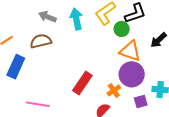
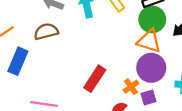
green circle: (122, 29) -> (152, 19), moved, size x1.5
purple square: (141, 102) -> (148, 98), moved

